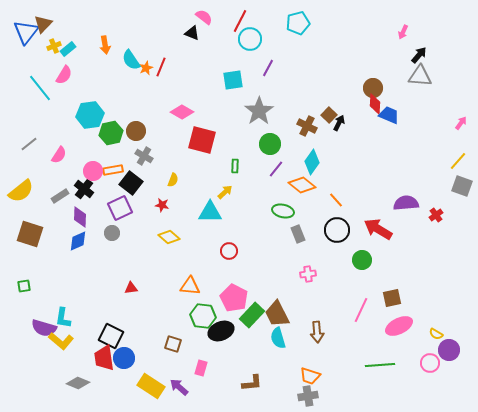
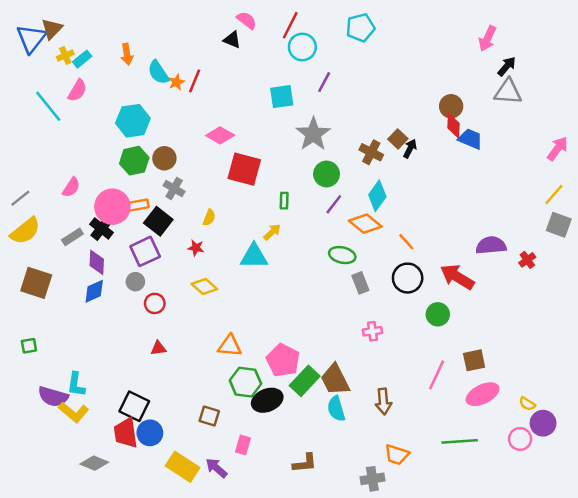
pink arrow: (403, 32) -> (487, 39), size x1.5
cyan hexagon: (90, 115) -> (133, 121), moved
pink arrow: (461, 123) -> (558, 149), size x1.5
gray line: (29, 144) -> (20, 198), moved
pink circle: (93, 171) -> (112, 207), size x1.5
red circle: (229, 251) -> (155, 303), moved
orange trapezoid: (310, 376) -> (397, 455), moved

